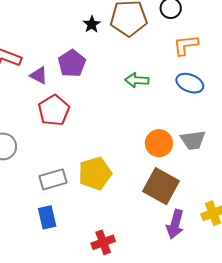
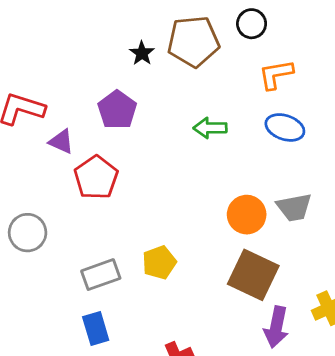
purple triangle: (39, 75) -> (61, 142), moved
yellow pentagon: (95, 173) -> (159, 262), size x0.7

